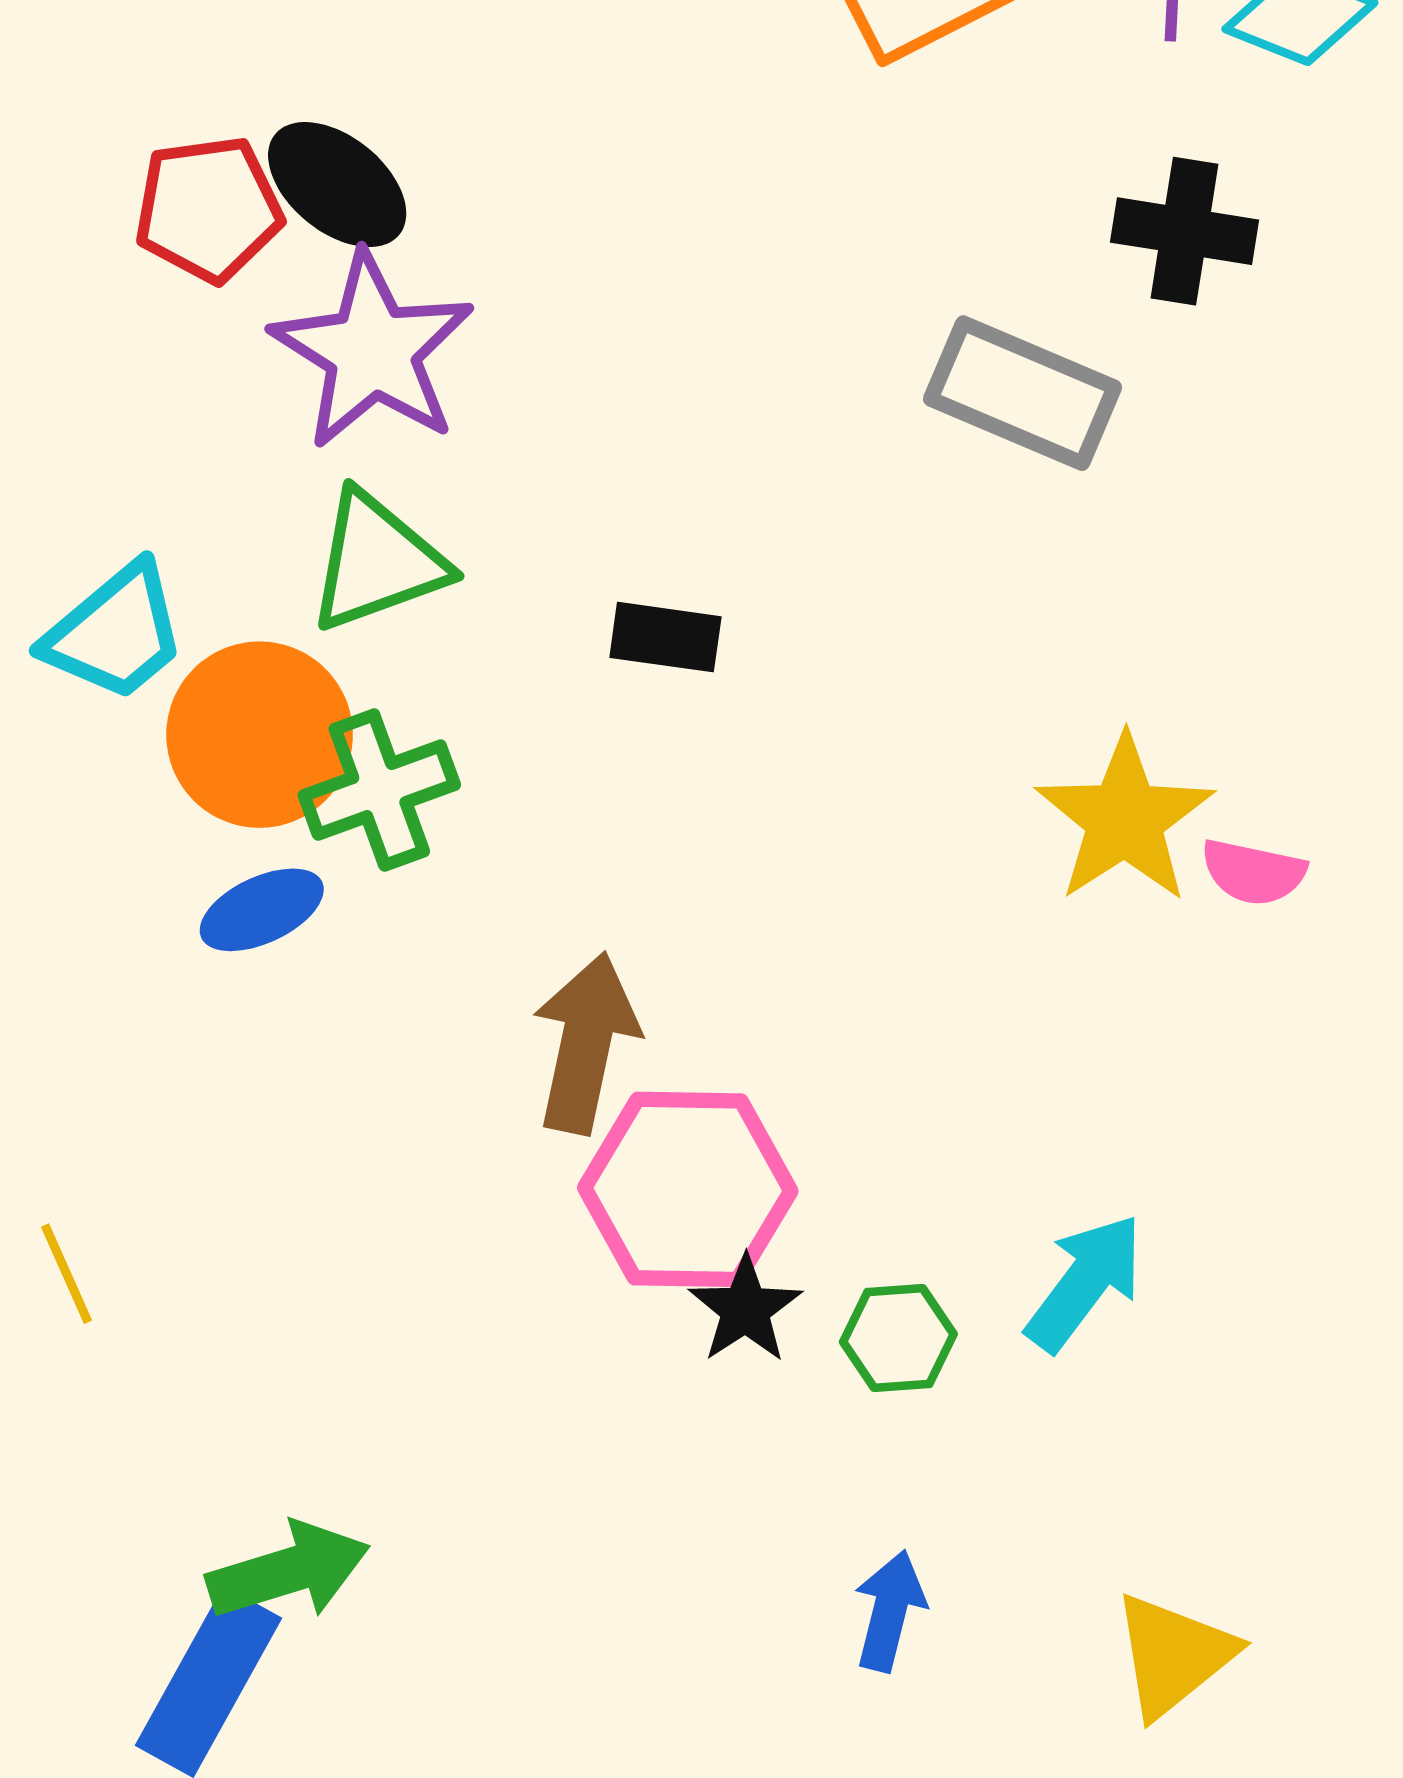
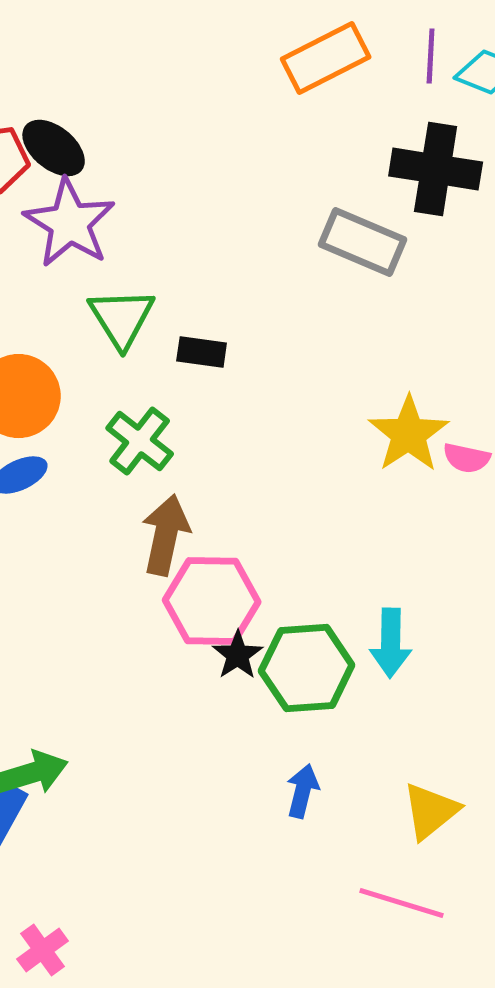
black cross: (1185, 231) -> (436, 169), size x1.4
green triangle: (377, 562) -> (122, 318), moved, turned -42
green cross: (379, 790) -> (140, 441), moved, turned -32
cyan arrow: (1085, 1283) -> (391, 643), turned 144
green hexagon: (898, 1338) -> (307, 668), size x1.8

